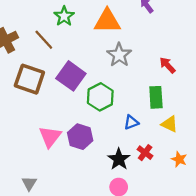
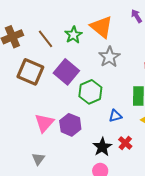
green star: (64, 16) -> (73, 35), moved
orange triangle: (107, 21) -> (101, 27), turned 35
gray triangle: (29, 183) -> (38, 159), moved

